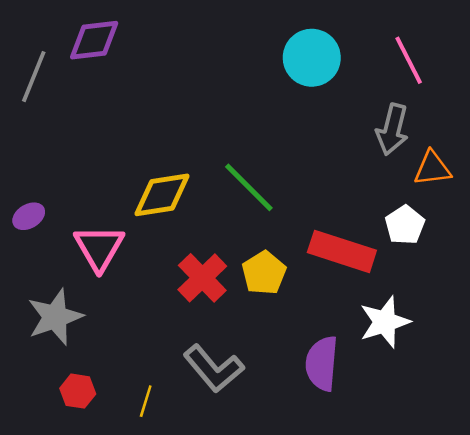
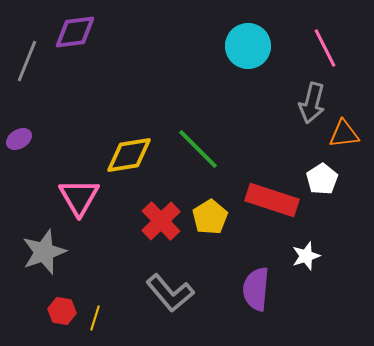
purple ellipse: (29, 216) -> (19, 139), moved
white star: (385, 322) -> (306, 256), size x0.7
yellow line: (146, 401) -> (95, 318), moved

